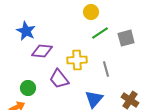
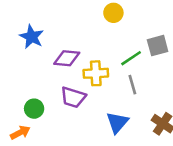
green line: (100, 33) -> (131, 58), moved
purple diamond: (42, 51) -> (67, 58), moved
purple trapezoid: (59, 79) -> (73, 97), turned -35

